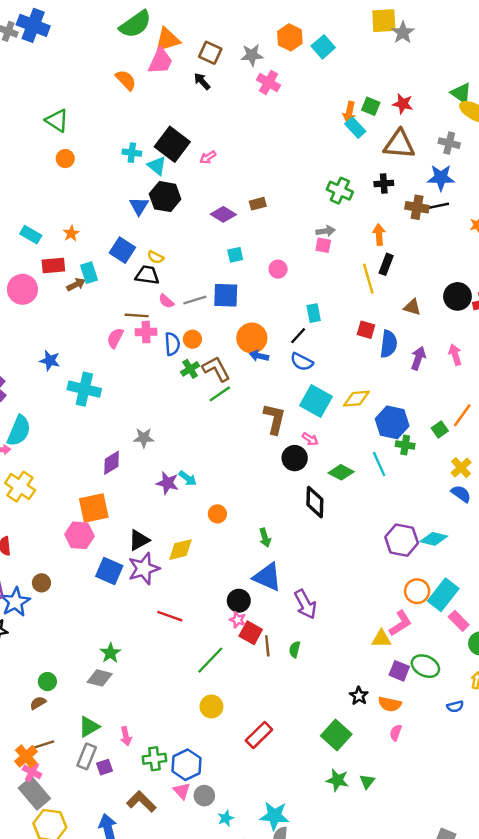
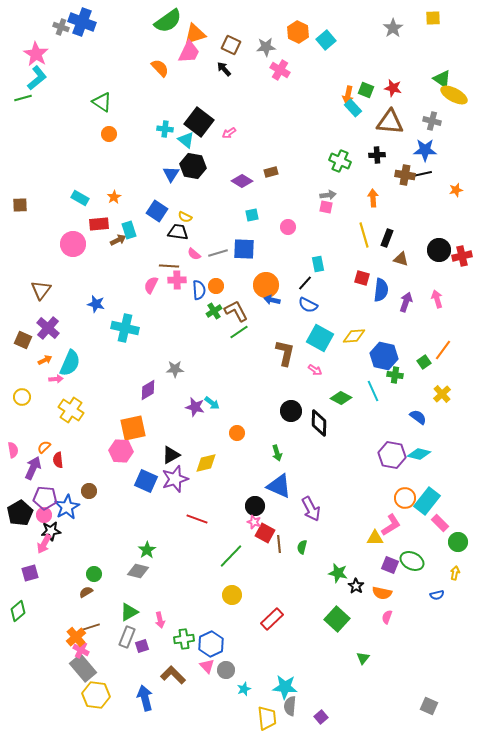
yellow square: (384, 21) -> (433, 18), moved, size x0.7
black rectangle: (386, 264) -> (387, 238), moved
black circle: (295, 458) -> (291, 411), moved
blue semicircle: (461, 494) -> (418, 417), moved
green star: (337, 780) -> (338, 573), moved

